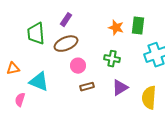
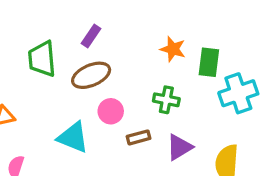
green rectangle: (138, 26) -> (209, 62), moved
cyan triangle: (39, 82) -> (73, 137), moved
brown rectangle: (87, 87) -> (139, 137), moved

